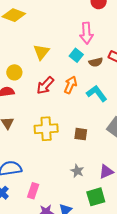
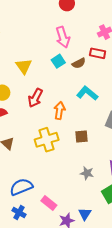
cyan square: (76, 55) -> (58, 61), turned 32
orange arrow: (70, 85) -> (59, 110), moved
pink rectangle: (33, 191) -> (49, 203), turned -56

